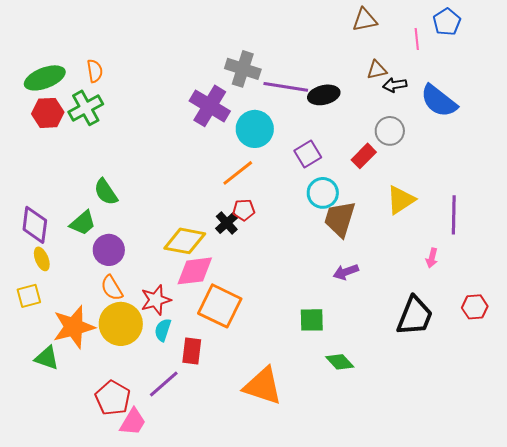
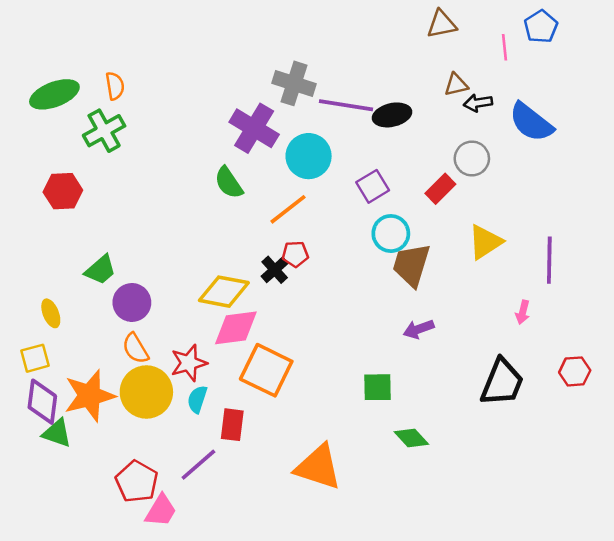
red hexagon: (48, 113) -> (63, 191), moved
green semicircle: (106, 192) -> (229, 183), moved
purple diamond: (35, 225) -> (42, 402), moved

